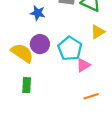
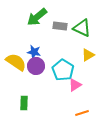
blue star: (38, 13) -> (34, 52), moved
yellow semicircle: (22, 53) -> (16, 62), moved

